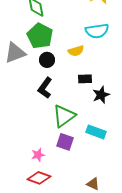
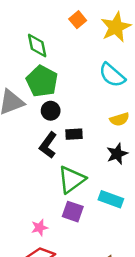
cyan semicircle: (97, 31) -> (112, 75), turned 50
yellow semicircle: (76, 51) -> (120, 119), moved
black rectangle: (85, 79) -> (74, 134), moved

